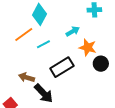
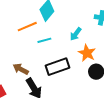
cyan arrow: (73, 31) -> (76, 34), turned 144

